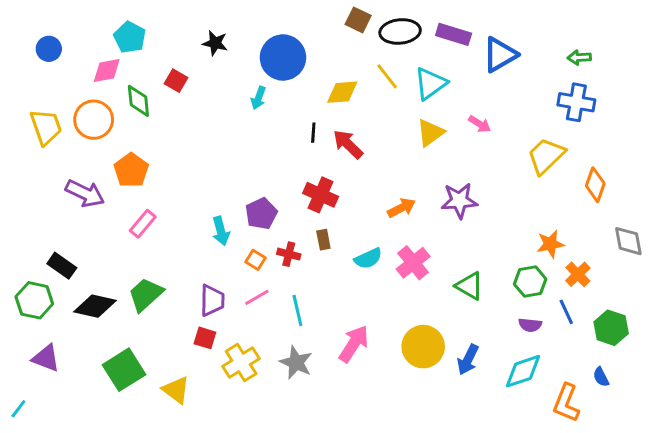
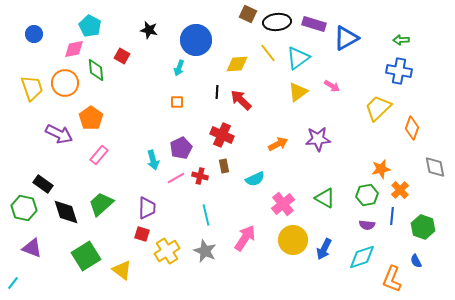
orange square: (256, 260) -> (177, 102), moved, turned -32
pink cross: (413, 263) -> (283, 204), moved
pink line: (257, 297) -> (176, 178), moved
black diamond: (95, 306) -> (66, 212), turned 60
blue line: (566, 312) -> (392, 216), turned 30

